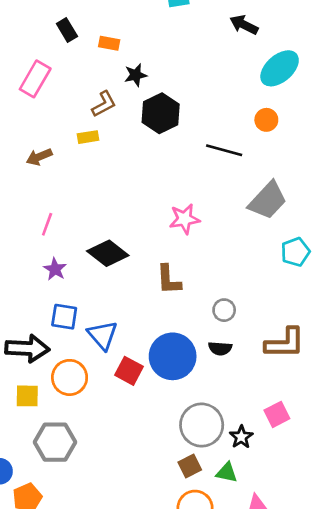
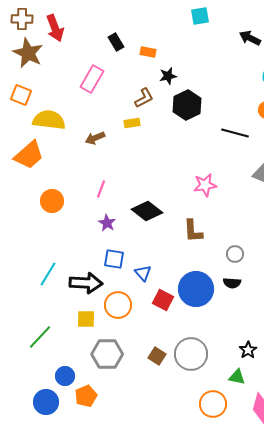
blue triangle: (103, 335) -> (143, 273), size x0.7
gray circle: (202, 425) -> (191, 354), moved
brown square: (190, 466) -> (157, 356), moved, turned -30

